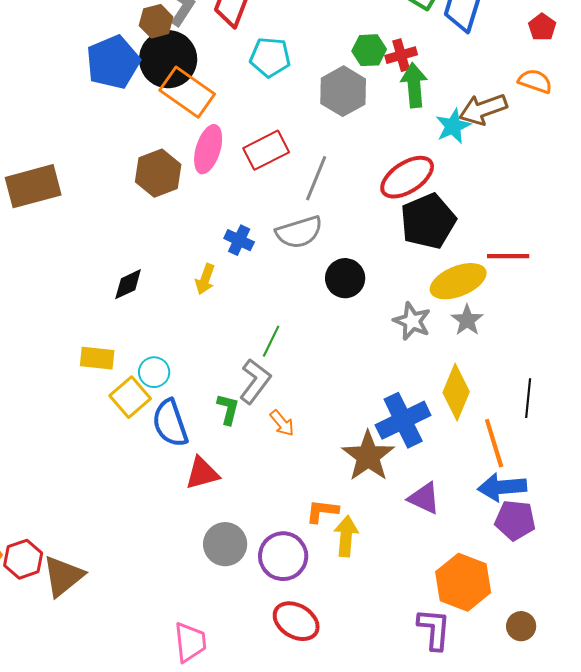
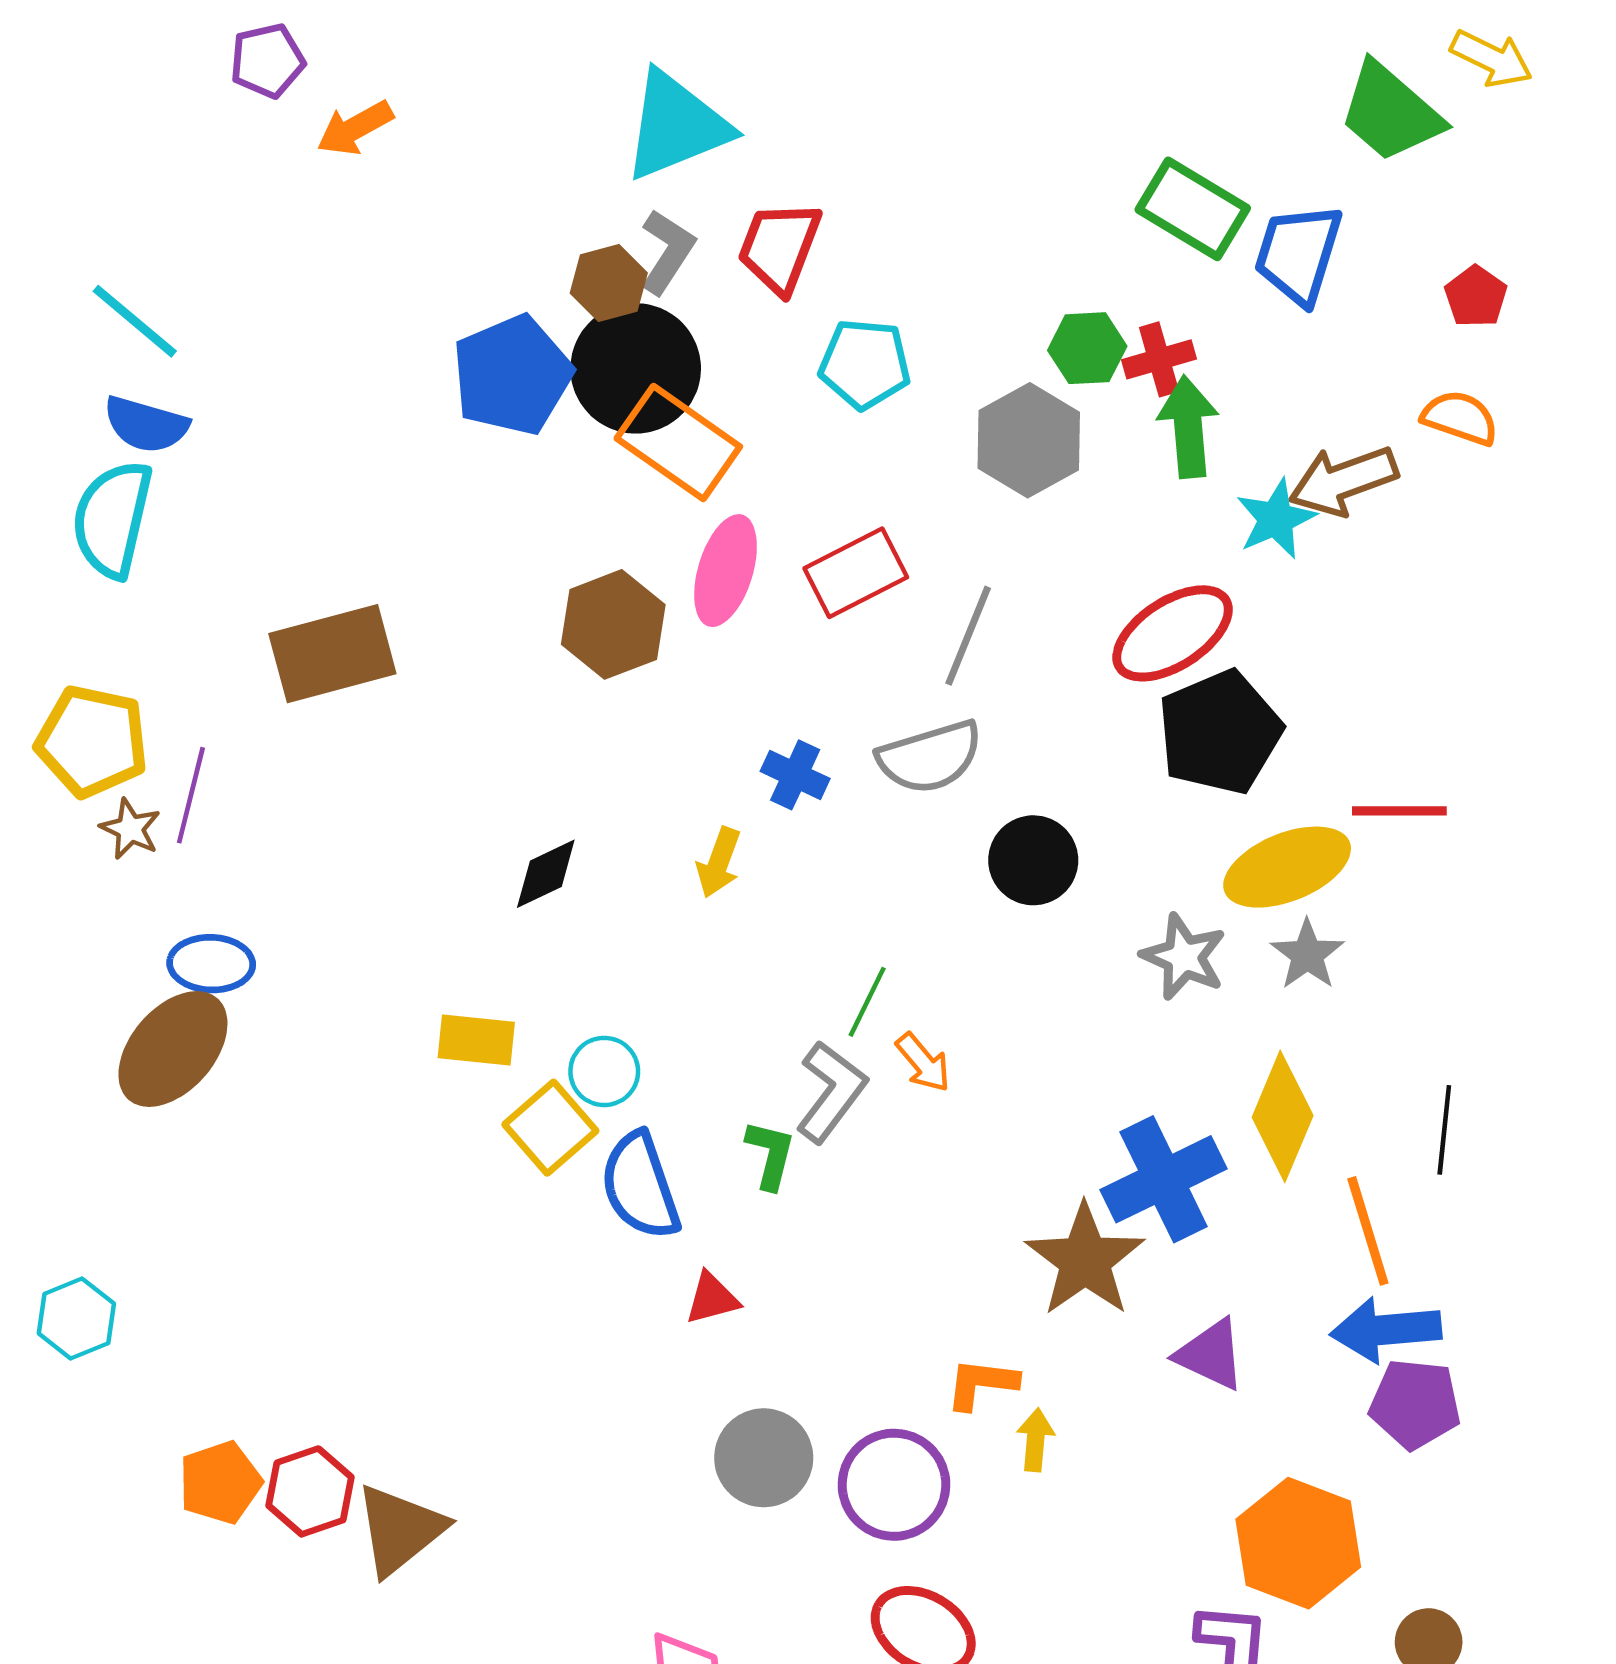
orange arrow: (282, 423) -> (923, 1062), moved
red triangle: (202, 473) -> (712, 1298), size x0.7
yellow arrow: (346, 536) -> (1035, 1440), size x0.7

